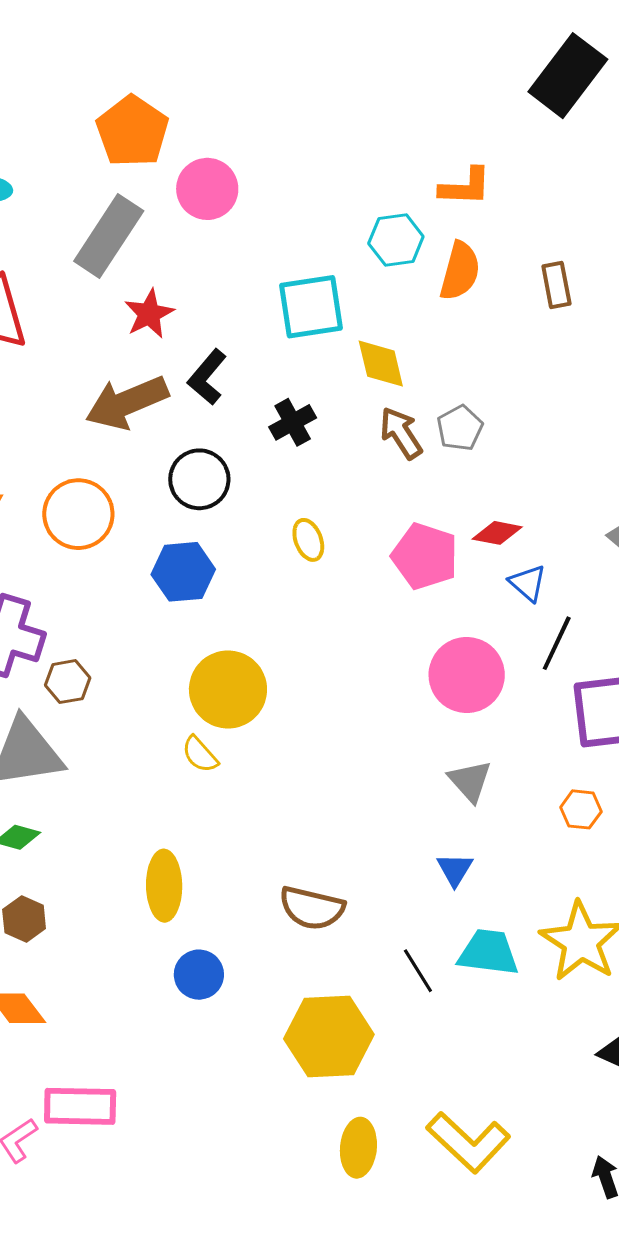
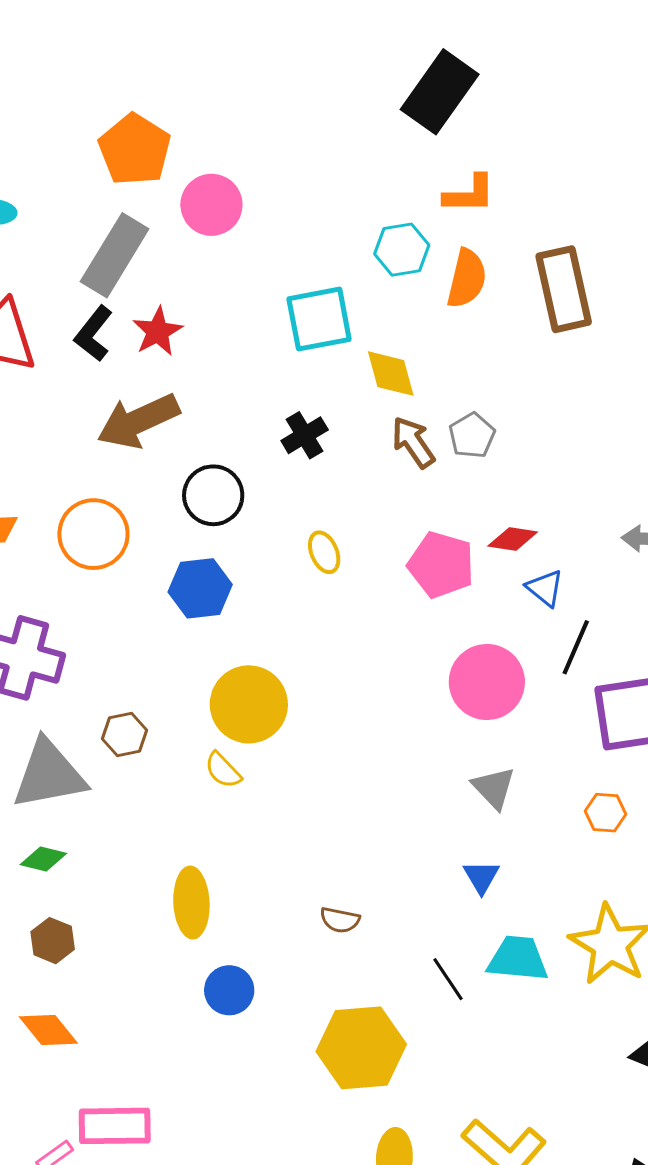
black rectangle: (568, 76) -> (440, 92), moved
brown rectangle: (556, 285) -> (564, 289), size x1.8
black L-shape: (207, 377) -> (94, 334), moved
brown hexagon: (68, 682) -> (124, 735), moved
brown semicircle: (312, 908) -> (340, 920), size x0.6

